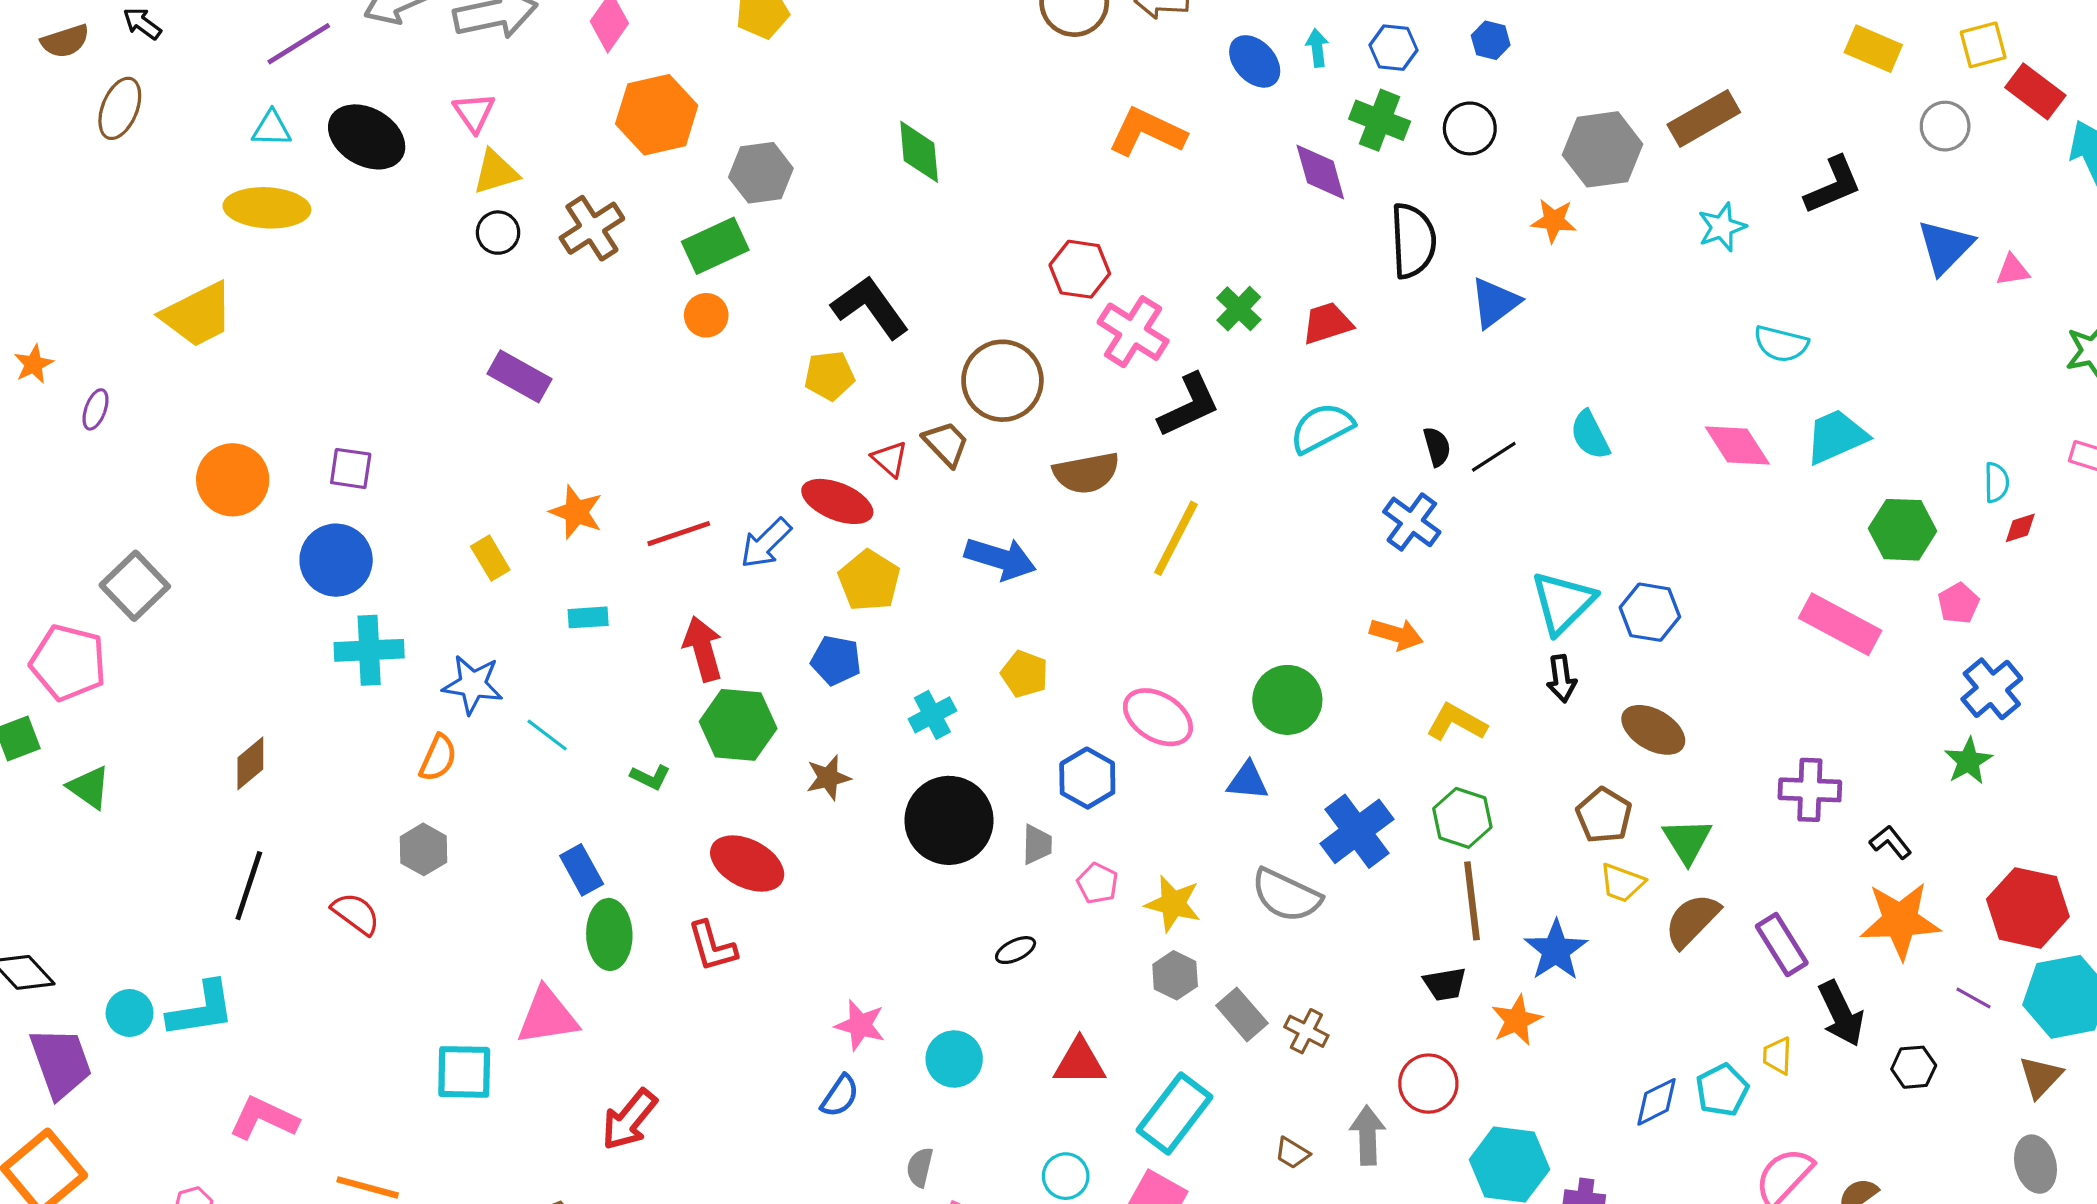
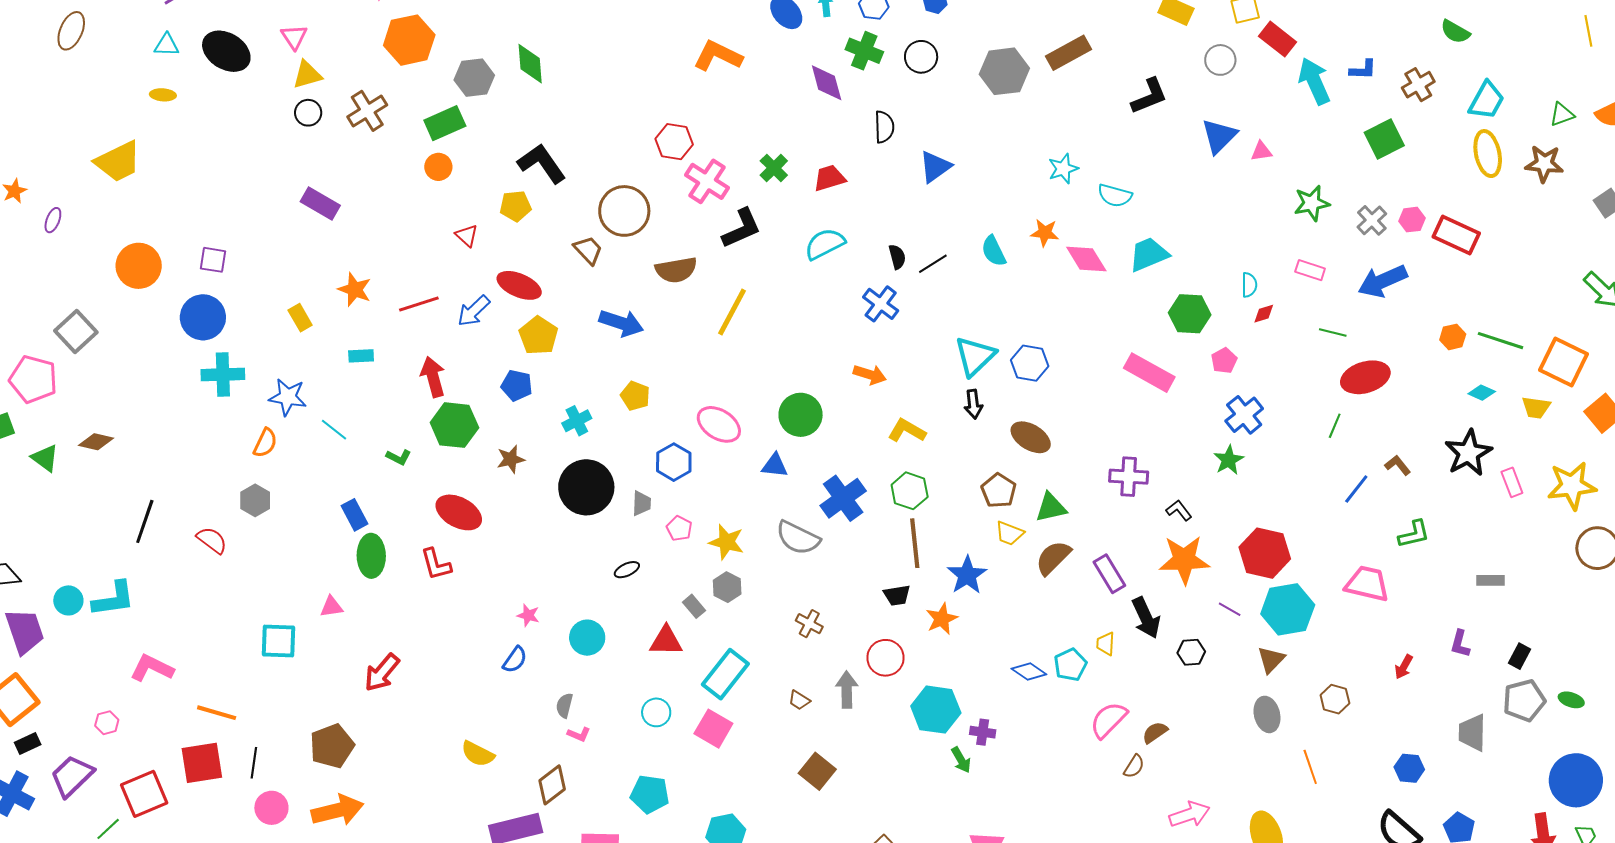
green diamond: (919, 152) -> (530, 64), moved
yellow ellipse: (267, 208) -> (163, 95), size x0.5
orange star: (1554, 221) -> (1045, 233), moved
cyan star: (1722, 227) -> (1063, 169), moved
black semicircle: (1413, 241) -> (884, 127), size x0.7
red triangle: (890, 459) -> (467, 235), moved
brown diamond: (250, 763) -> (96, 442), moved, turned 52
green triangle: (1687, 841) -> (1051, 507), turned 48
gray rectangle: (1242, 1014) -> (694, 606), moved, size x0.7
pink triangle: (547, 1016) -> (331, 607), size x0.6
pink star: (860, 1025) -> (528, 615), size x0.7
blue diamond: (1656, 1102) -> (1029, 672), turned 60

